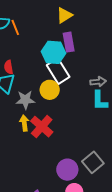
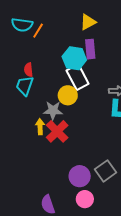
orange line: (15, 27) -> (38, 31), turned 49
gray star: (25, 100) -> (53, 110), moved

